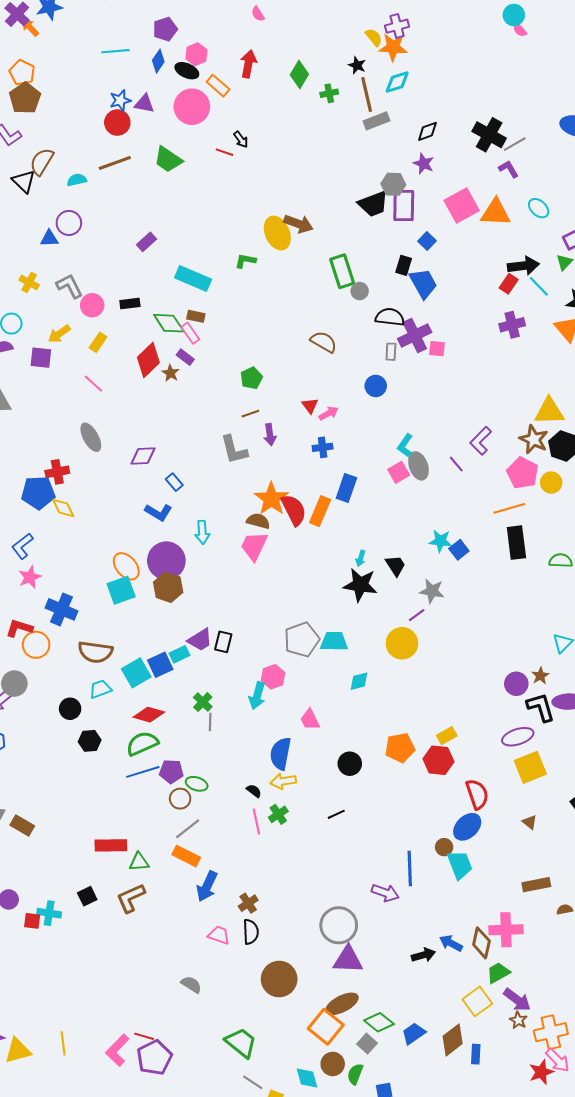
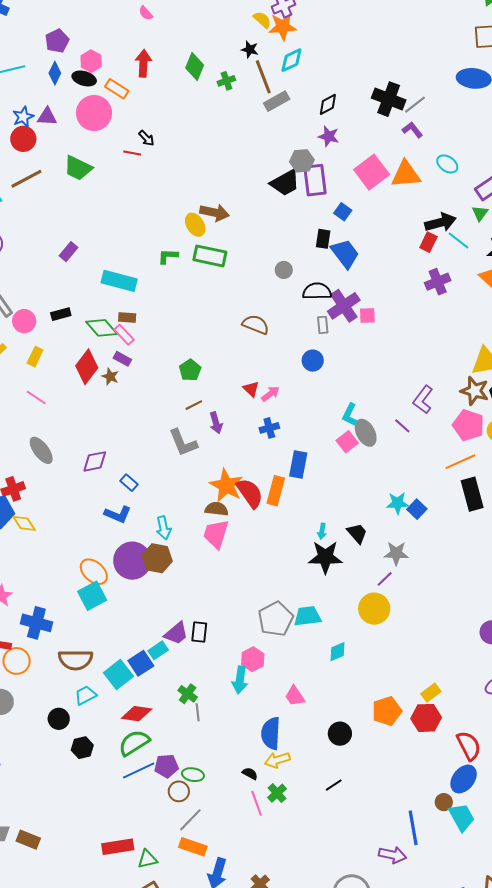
yellow ellipse: (277, 233) -> (195, 225), size x0.7
green rectangle: (342, 271) -> (210, 256), moved, turned -52
brown hexagon: (168, 587) -> (157, 558), moved

